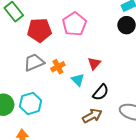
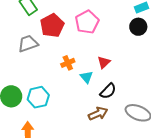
red pentagon: (39, 30) -> (52, 25), turned -30
gray trapezoid: (34, 62) -> (28, 44), moved

